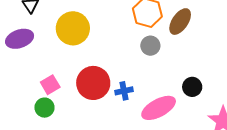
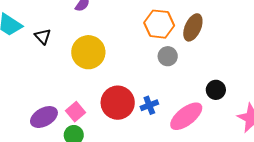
purple ellipse: (20, 39) -> (44, 117), moved

